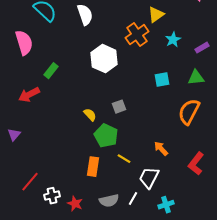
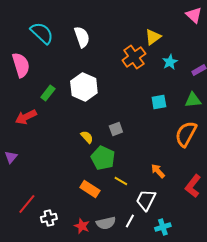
white hexagon: (104, 59) -> (84, 87), moved
orange rectangle: (93, 167) -> (90, 189), turned -66
red star: (75, 204) -> (82, 226), moved

